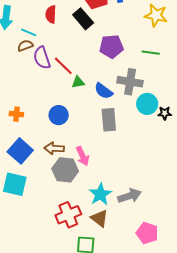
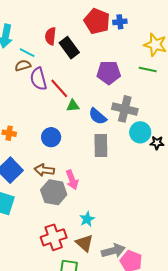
black rectangle: (83, 19) -> (69, 48), moved
green line: (151, 53) -> (148, 70), moved
cyan star: (100, 194) -> (87, 219), size x0.7
gray arrow: (129, 196) -> (113, 251), moved

